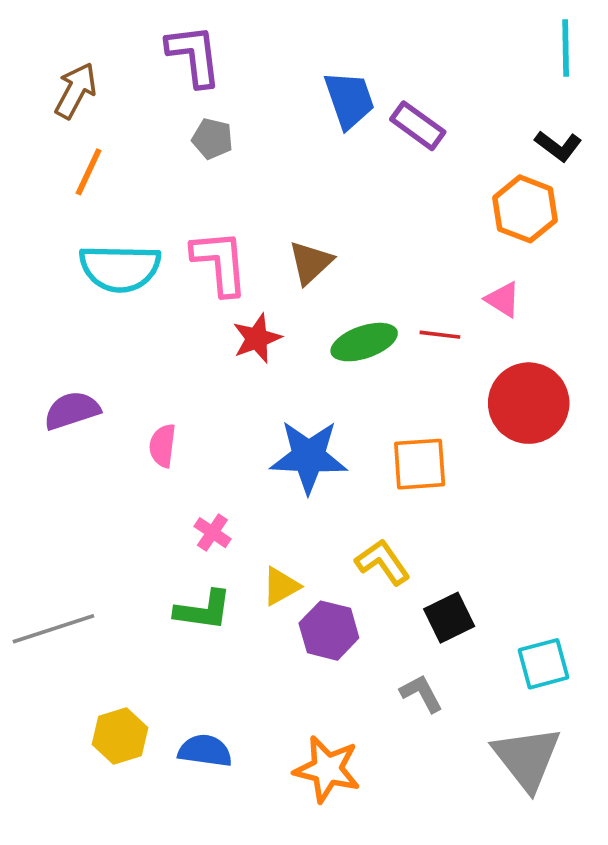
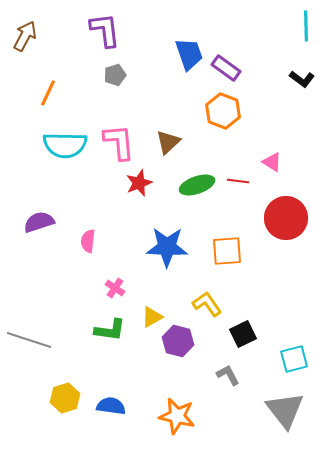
brown arrow: (76, 91) -> (25, 36), moved
gray pentagon: (212, 139) -> (115, 75), turned -30
orange hexagon: (525, 209) -> (223, 111), moved
gray line: (53, 629) -> (29, 340), turned 36

